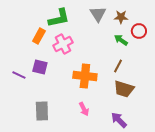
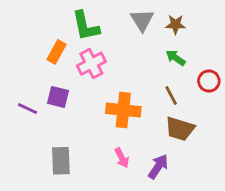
green L-shape: (59, 18) -> (86, 26), turned 90
red circle: (139, 31) -> (209, 81), moved
brown line: (118, 66) -> (171, 96), turned -56
purple arrow: (119, 120) -> (158, 167), moved, turned 78

